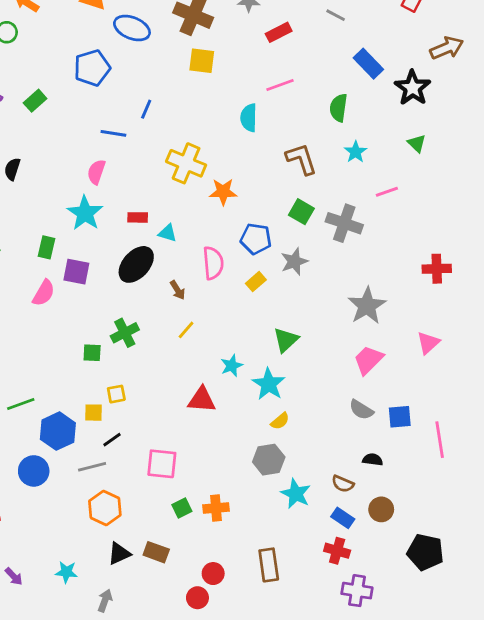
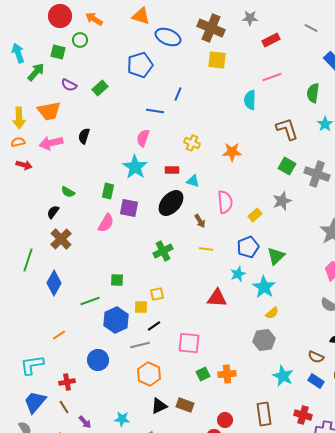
yellow cross: (186, 163) -> (192, 143), moved, size x0.6
blue pentagon: (256, 239) -> (248, 247), moved, turned -30
yellow line: (186, 330) -> (206, 249), turned 56
green square: (92, 353) -> (117, 280), moved
blue circle: (34, 471) -> (98, 360), moved
cyan star: (296, 494) -> (283, 376), moved
red cross: (337, 551) -> (303, 415), moved

